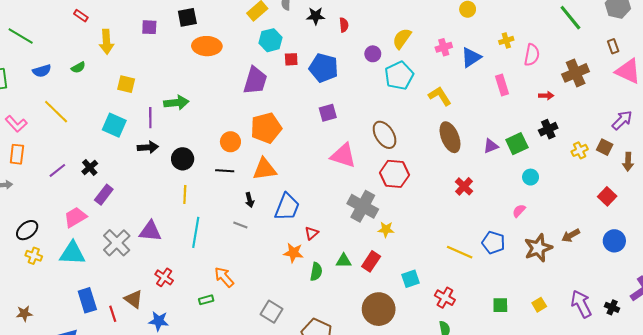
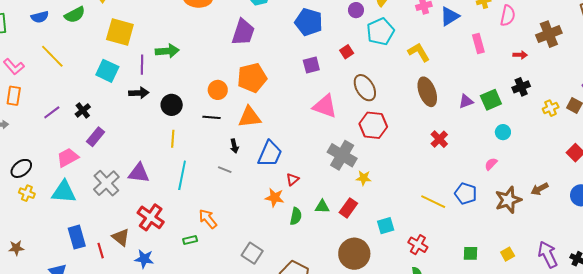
red square: (291, 59) -> (347, 52), moved, turned -32
green semicircle: (78, 67) -> (75, 15), size x1.5
yellow square: (126, 84) -> (120, 32), size x1.6
red cross: (164, 277) -> (151, 217), size x1.5

